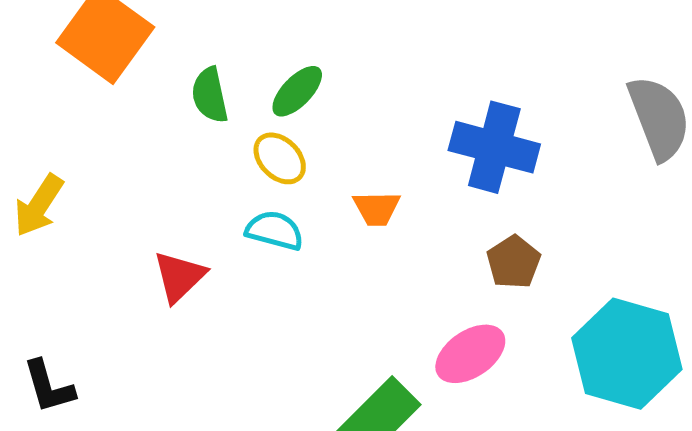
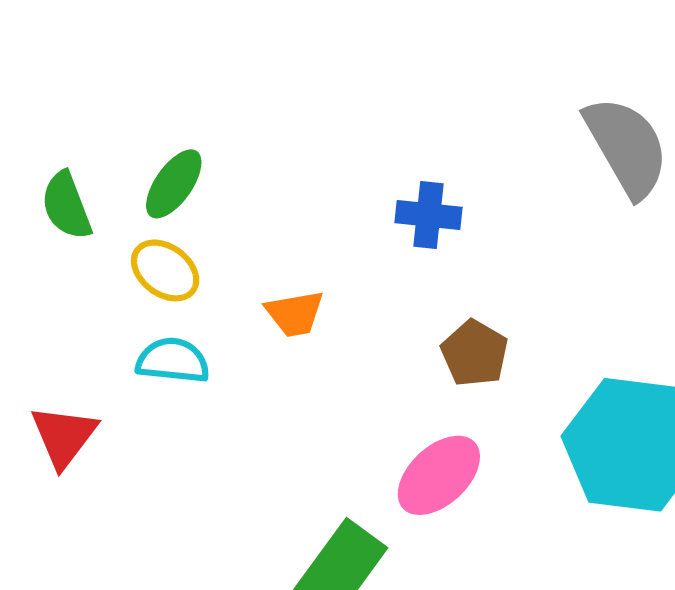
blue cross: (494, 147) -> (429, 215), size x0.6

